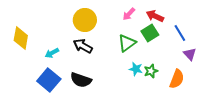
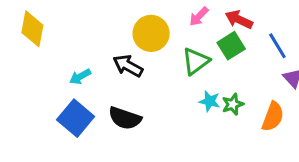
yellow circle: (85, 20) -> (151, 33), moved
yellow diamond: (21, 38) -> (32, 29), moved

